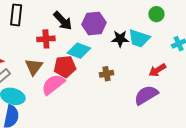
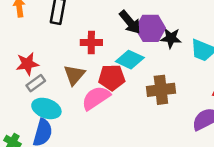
black arrow: (63, 21) -> (130, 22), moved
black star: (120, 39) -> (171, 38), moved
brown cross: (107, 74) -> (161, 90), size x1.6

